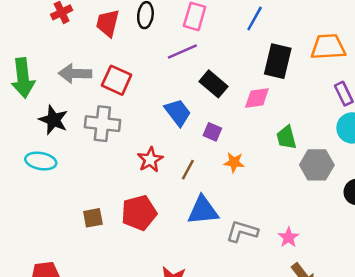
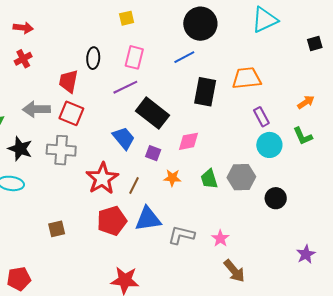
blue line: (255, 19) -> (184, 57), turned 35
red trapezoid: (108, 23) -> (68, 81), moved
black rectangle: (214, 84) -> (152, 113), size x1.4
pink diamond: (257, 98) -> (189, 141), moved
green trapezoid: (286, 137) -> (209, 179), moved
red star: (150, 160) -> (102, 178), size x1.5
red pentagon: (139, 213) -> (112, 221), moved

